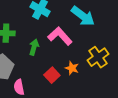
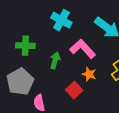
orange star: (72, 68) -> (89, 74), moved

